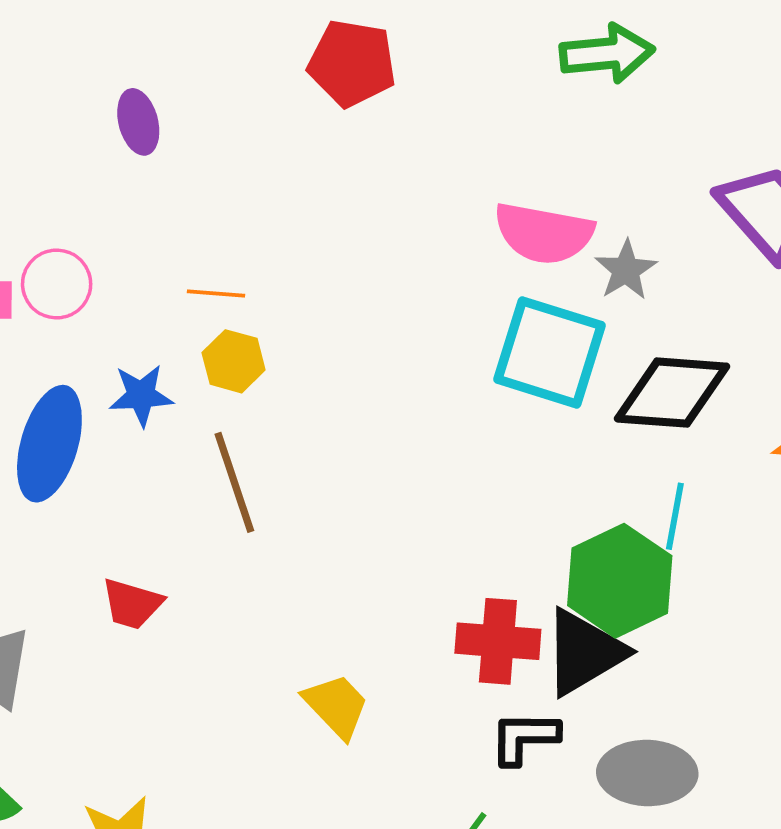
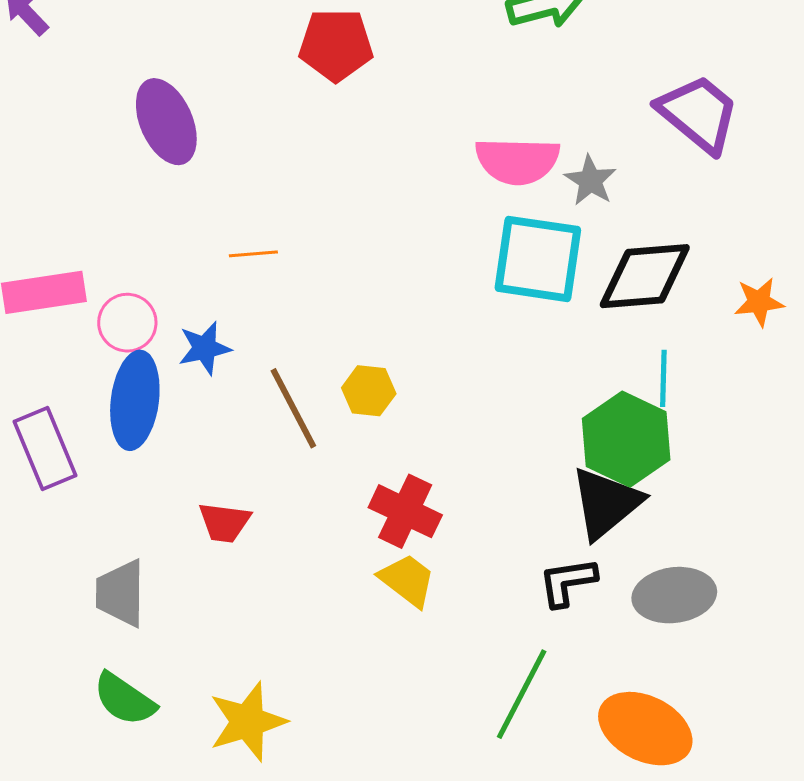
purple ellipse: (138, 122) -> (166, 122), size x1.6
pink circle: (57, 284) -> (127, 323), moved
yellow hexagon: (234, 361) -> (369, 391), moved
red cross: (498, 641) -> (405, 511), moved, turned 30

